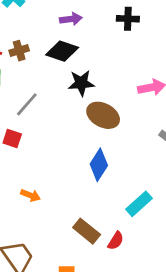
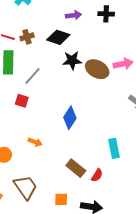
purple arrow: (71, 19) -> (74, 15), moved
brown ellipse: (103, 115) -> (97, 69), moved
blue diamond: (99, 165) -> (70, 118), moved
cyan rectangle: (139, 204) -> (114, 148), turned -60

